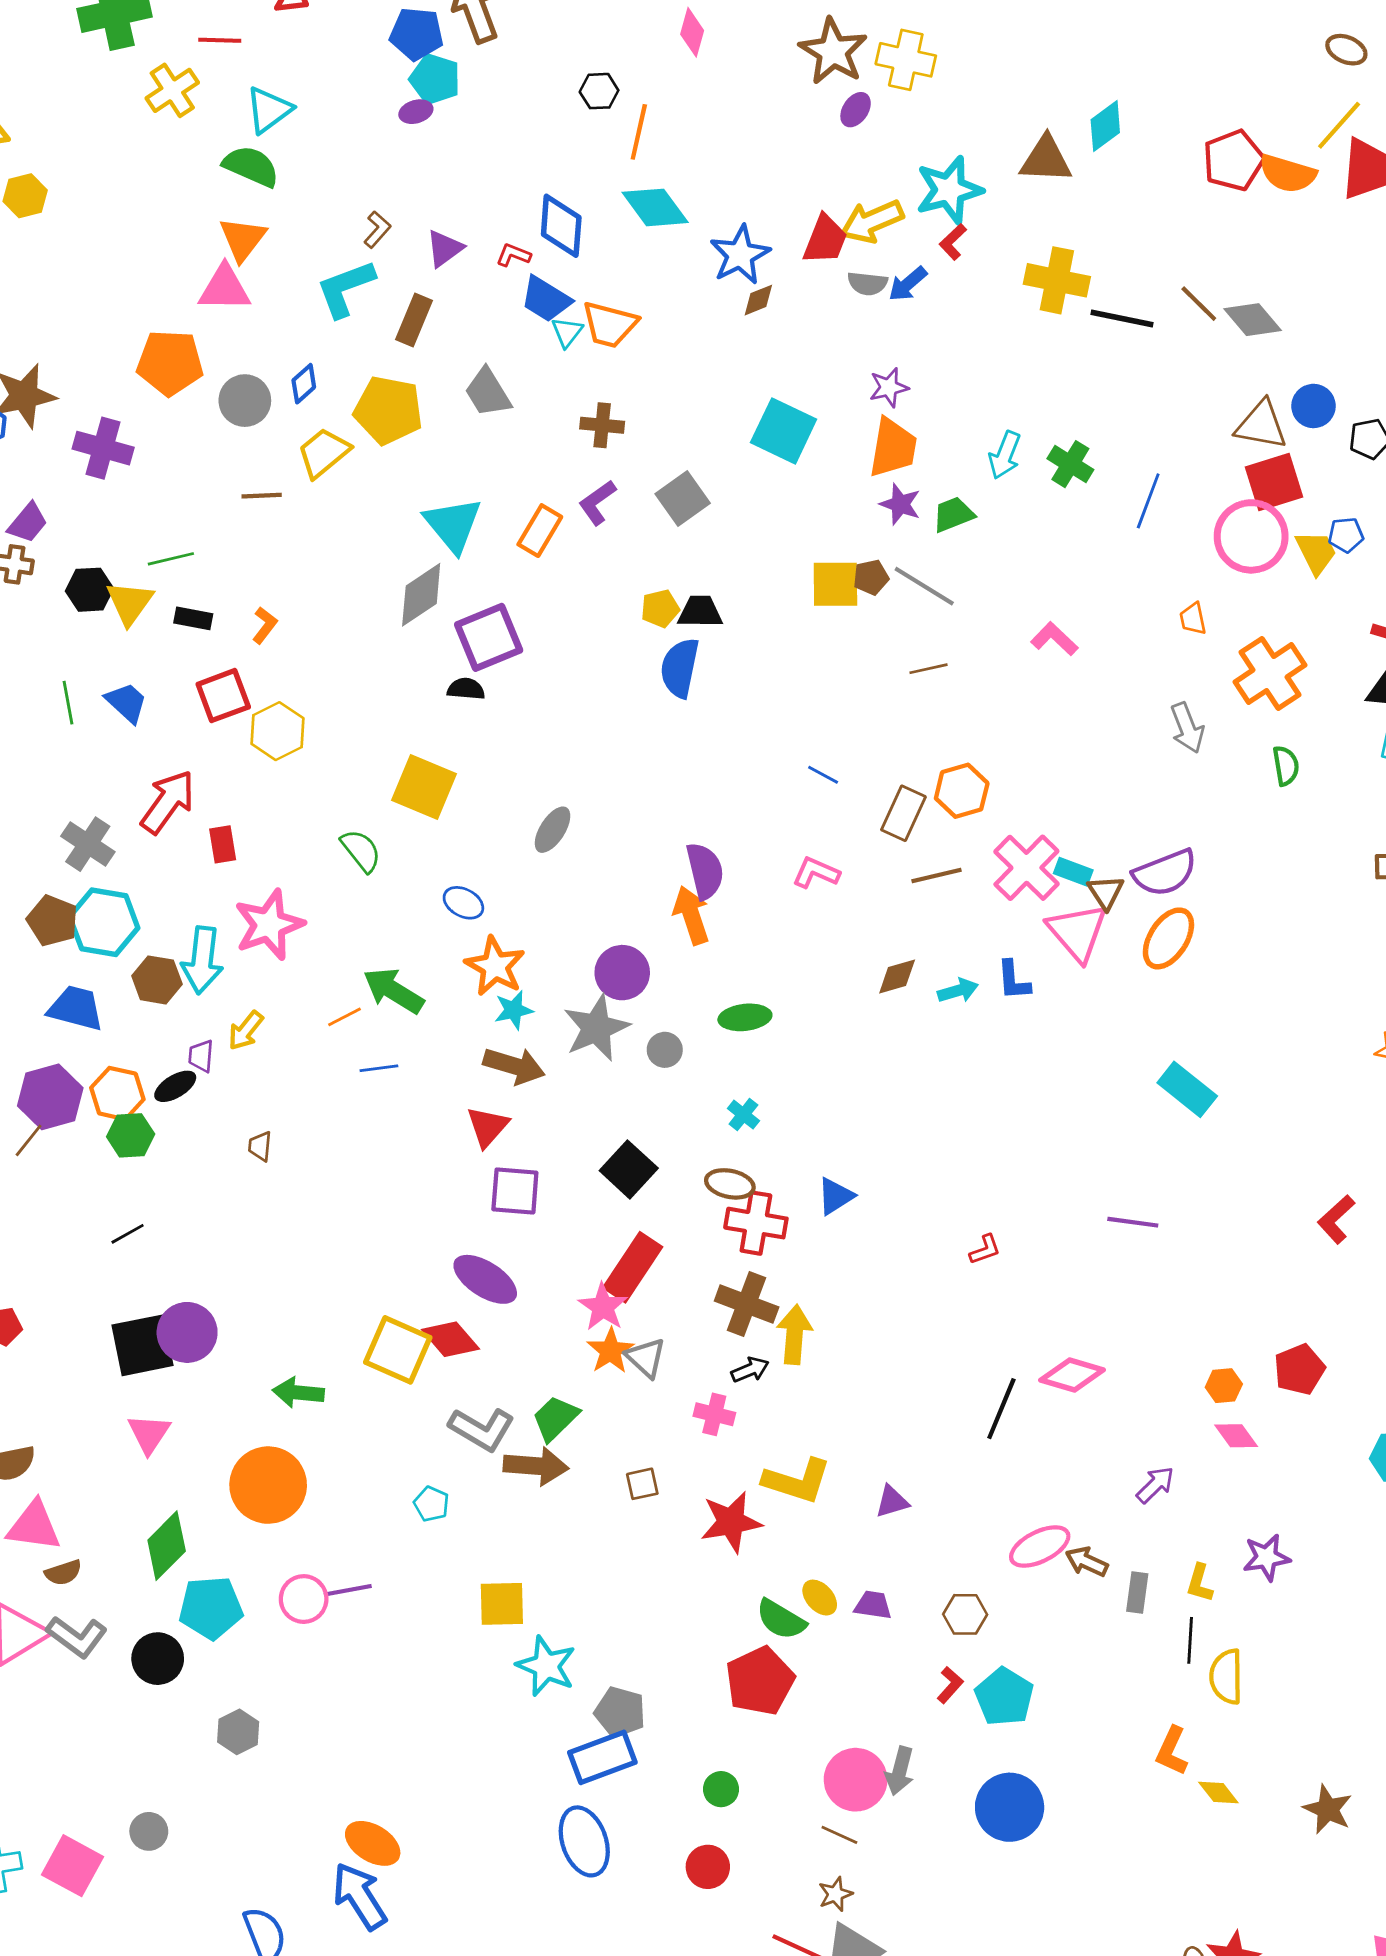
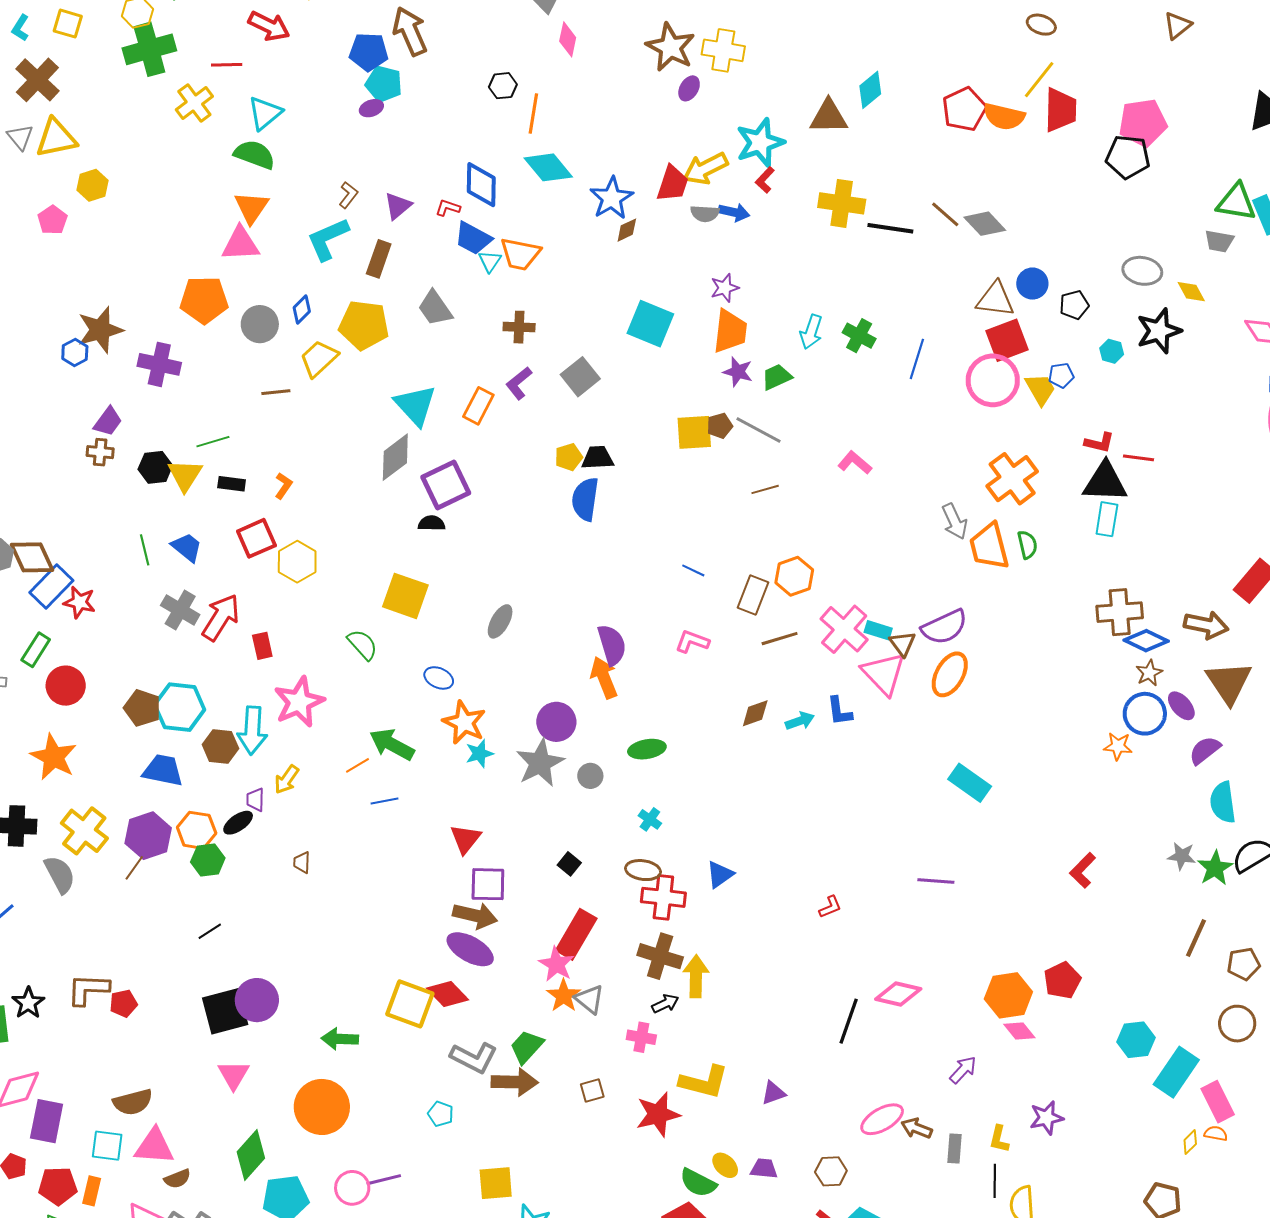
blue arrow: (908, 284) -> (734, 212), turned -124
orange trapezoid: (1193, 619) -> (989, 546), moved, size x2.0
gray cross: (88, 844) -> (180, 610), moved
brown arrow: (514, 1066) -> (475, 915), moved
black square: (629, 1169) -> (569, 864), size x0.6
orange hexagon: (1224, 1386) -> (1008, 995), size x1.8

